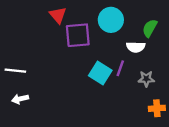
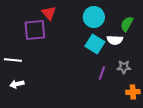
purple square: (78, 35) -> (35, 30), moved
purple line: (120, 68) -> (102, 73), moved
cyan square: (100, 73) -> (95, 44), moved

